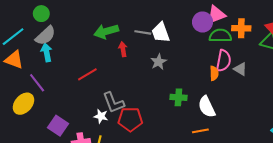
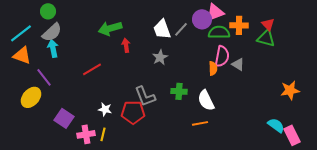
gray line: (143, 32) -> (181, 29), moved, turned -56
gray L-shape: (114, 103) -> (145, 96), moved

